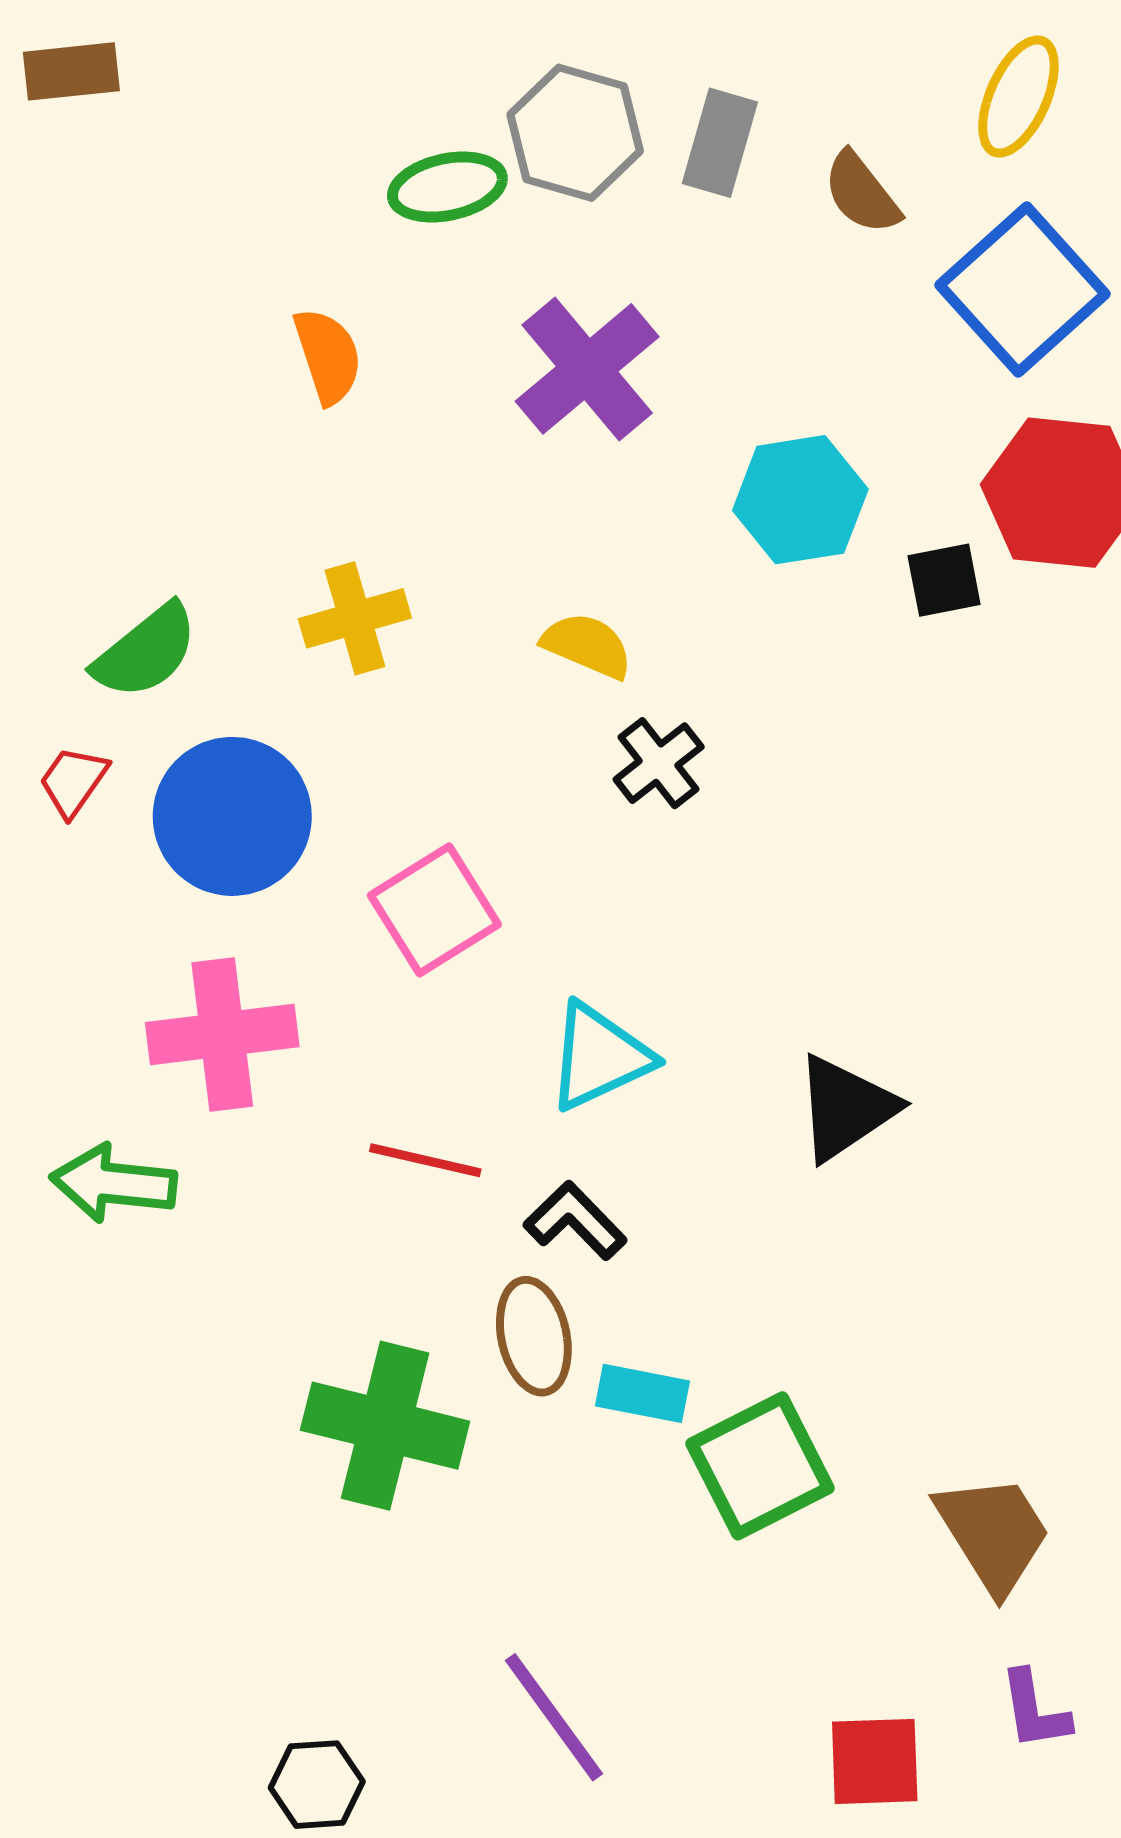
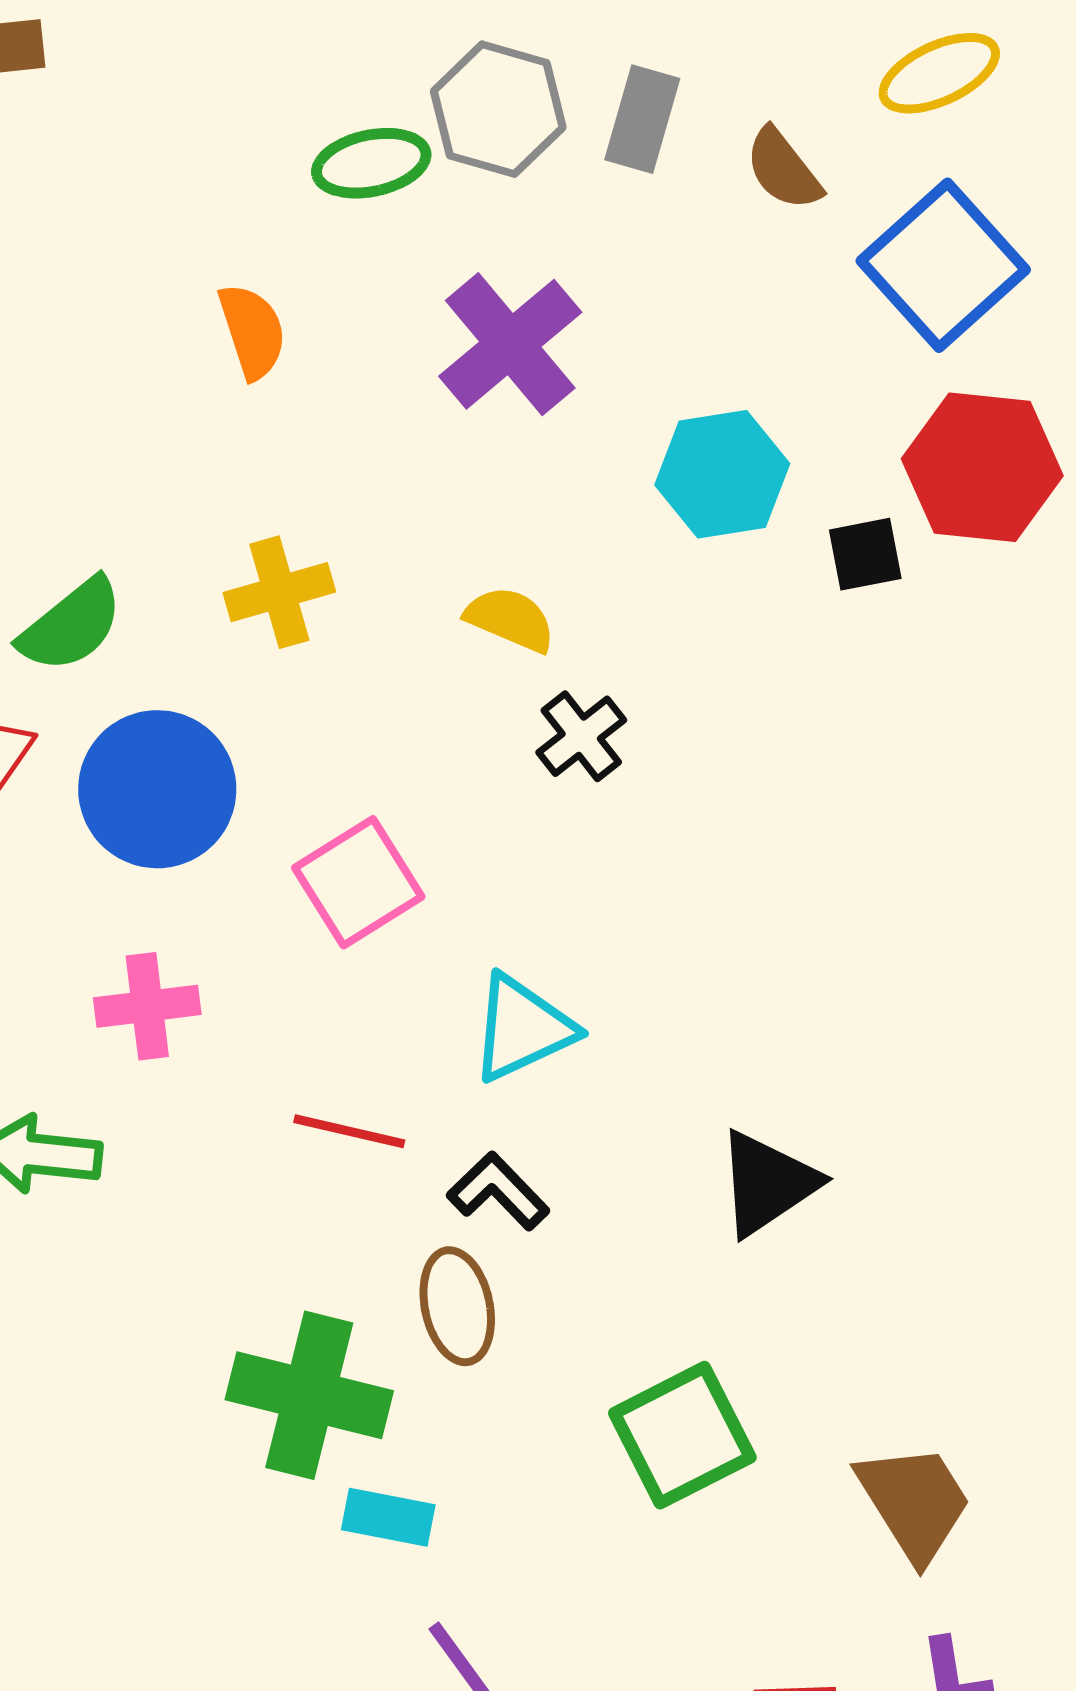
yellow ellipse: (1018, 97) -> (939, 73), turned 41
pink cross: (222, 1035) -> (147, 1006), size x0.7
black triangle: (846, 1108) -> (767, 1183), moved
cyan rectangle: (642, 1393) -> (388, 1517), moved

